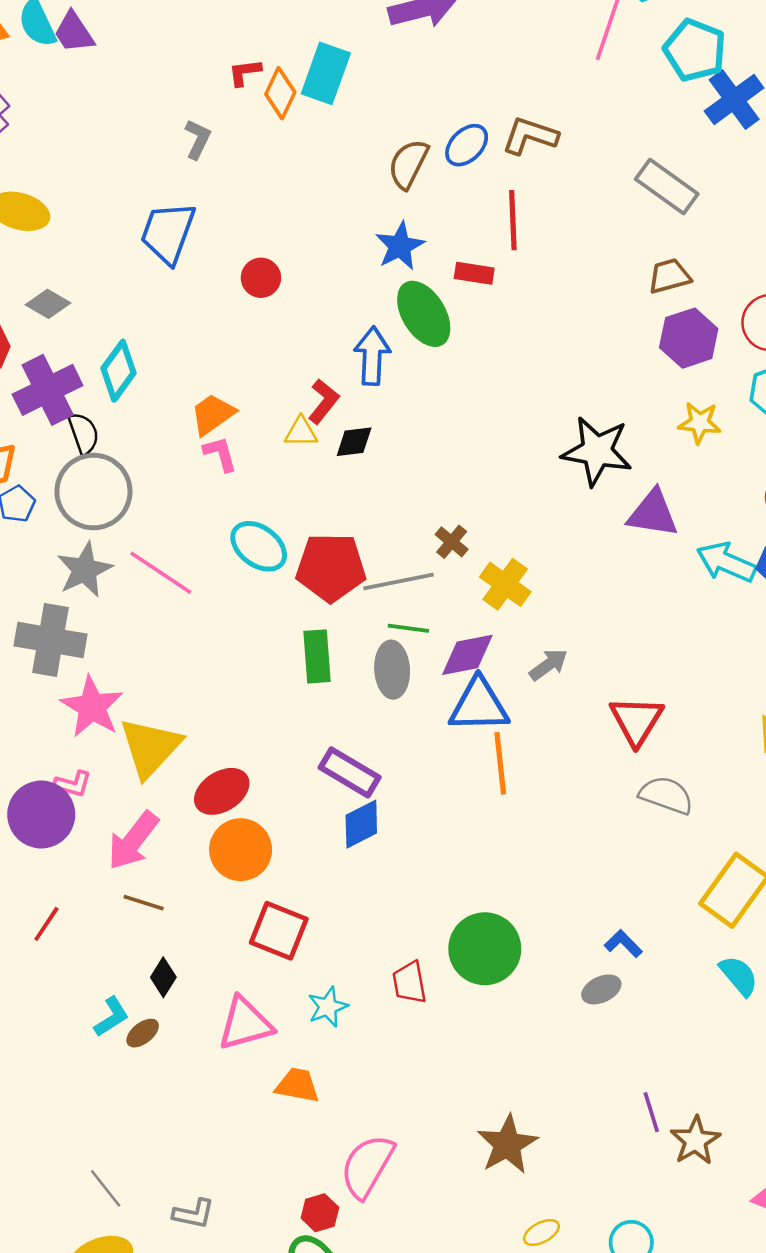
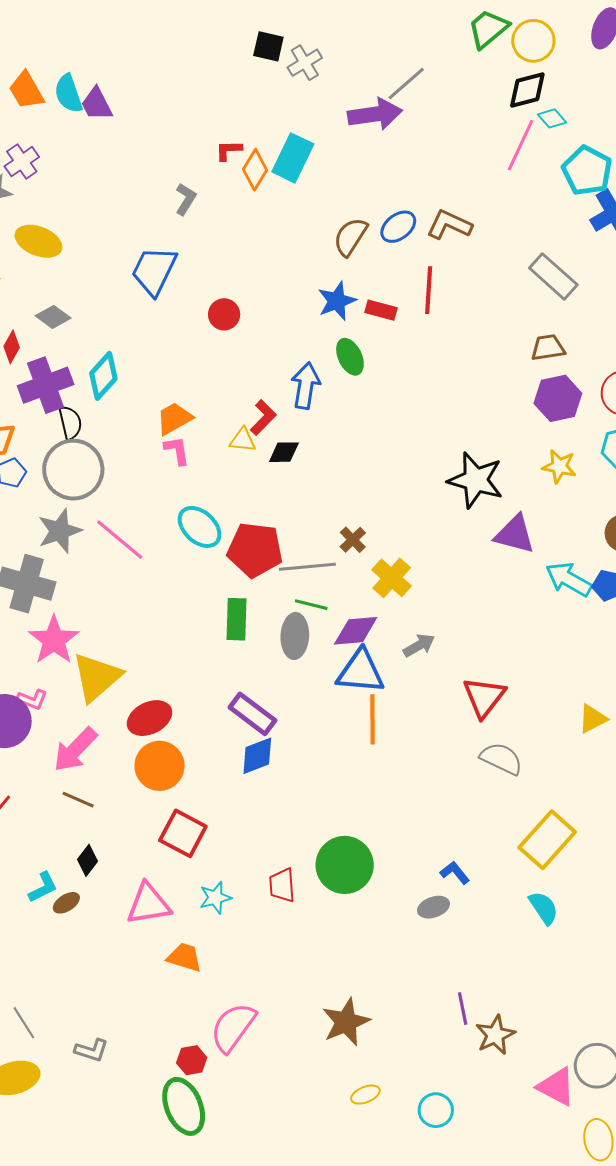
red rectangle: (474, 273) -> (381, 310), moved
green ellipse: (424, 314) -> (350, 357), size x0.7

